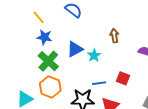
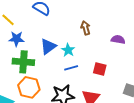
green cross: (48, 61) -> (23, 62), turned -30
blue line: (99, 83) -> (71, 68), moved

